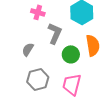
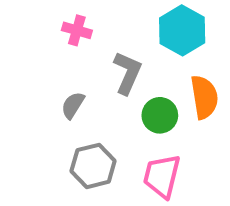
pink cross: (38, 12) -> (77, 30), moved

